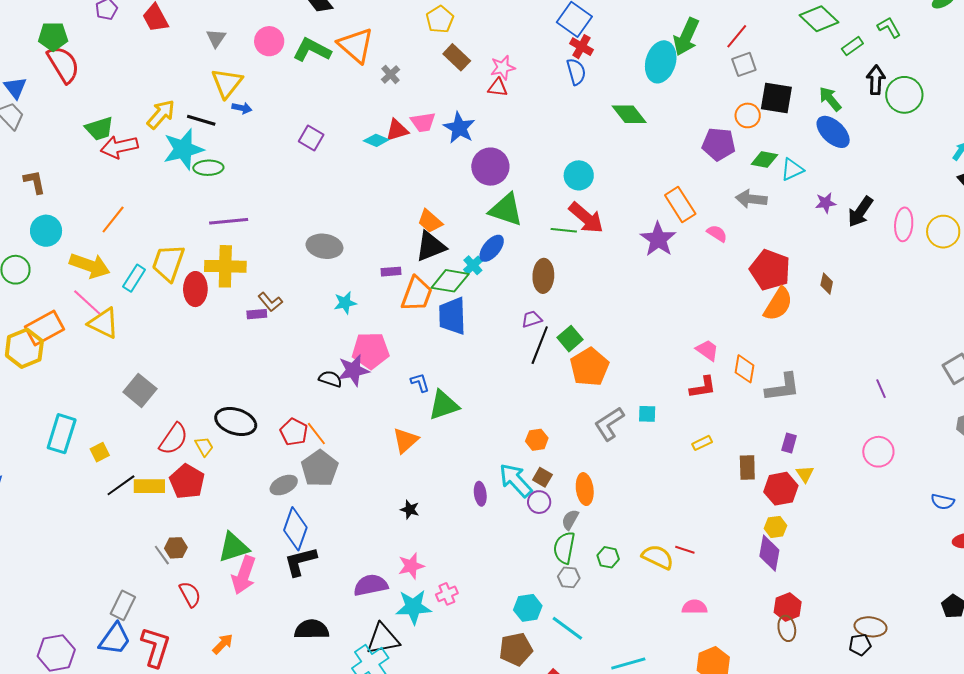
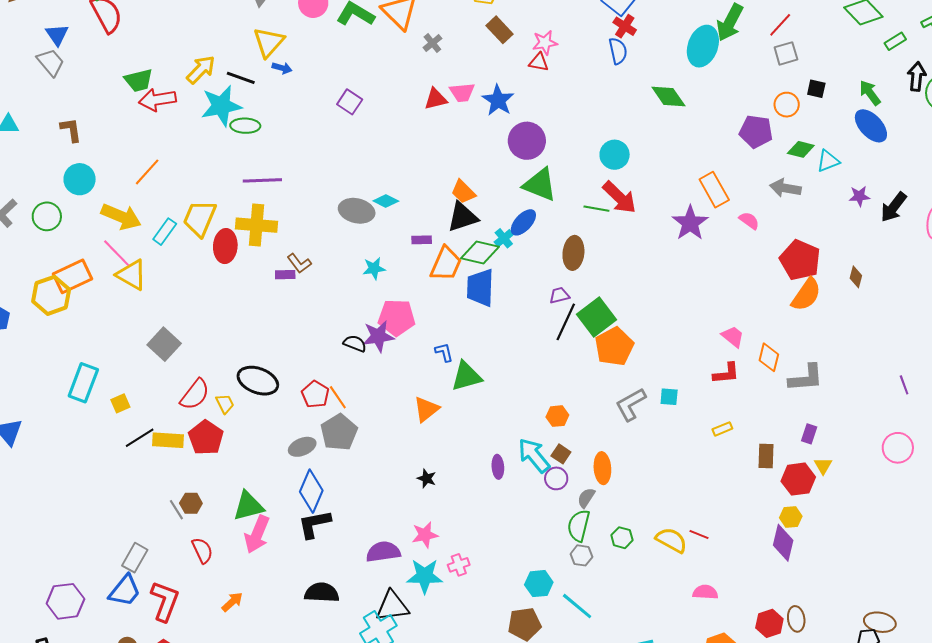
black square: (776, 98) -> (816, 89), size x0.6
cyan diamond: (376, 140) -> (386, 201), moved
green square: (570, 339) -> (596, 317), size x1.5
red hexagon: (788, 607) -> (769, 623), moved

